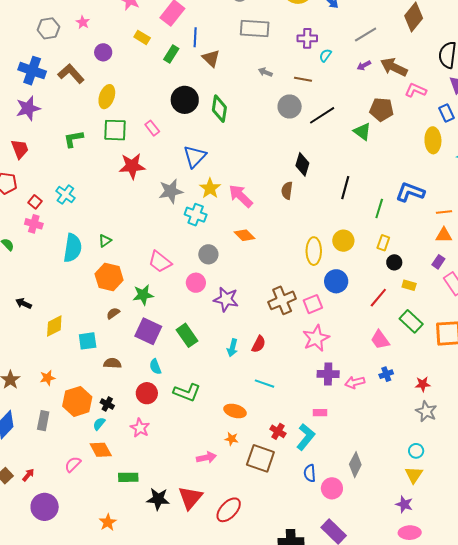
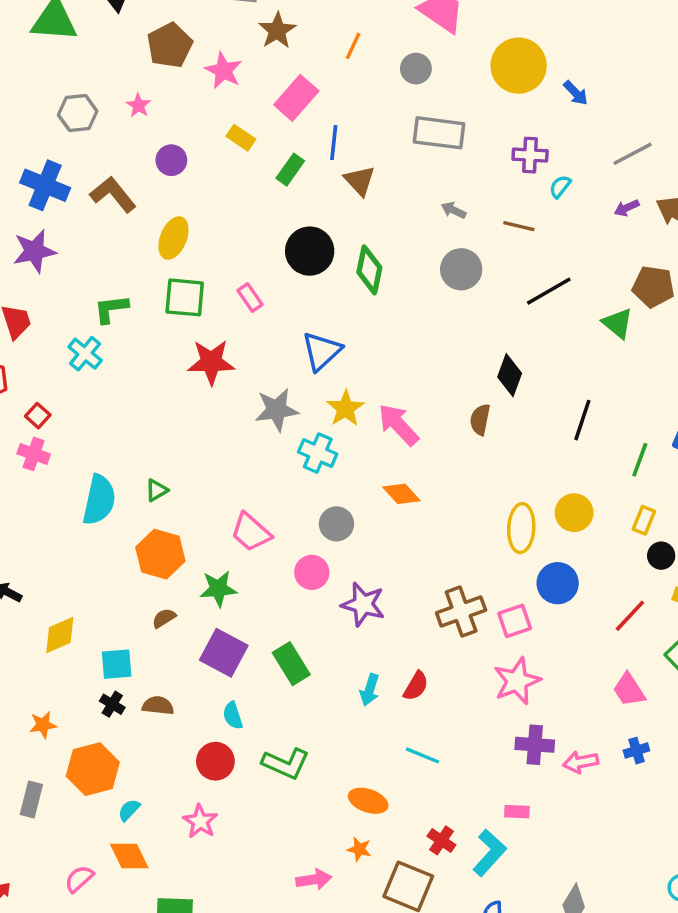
gray circle: (290, 107) -> (461, 269), moved
cyan cross: (65, 195) -> (85, 354), moved
black cross: (107, 404) -> (112, 704), moved

